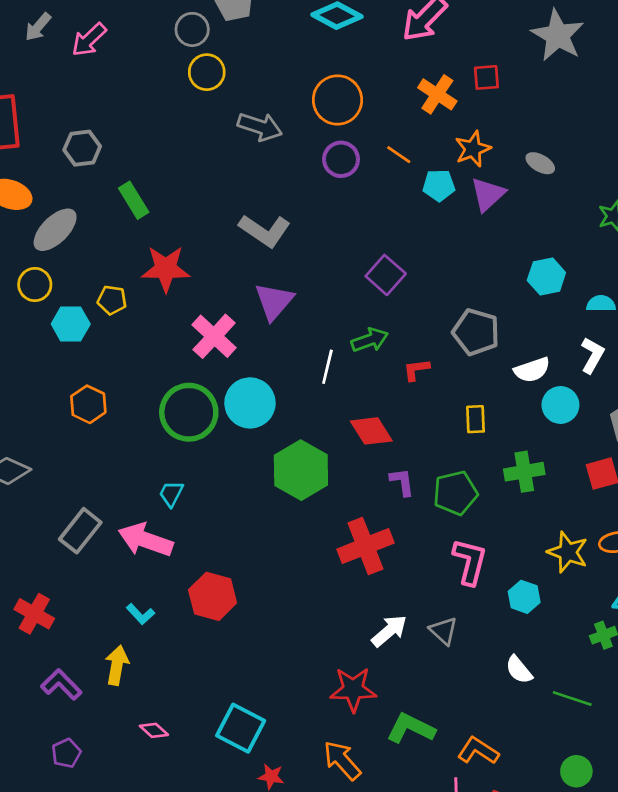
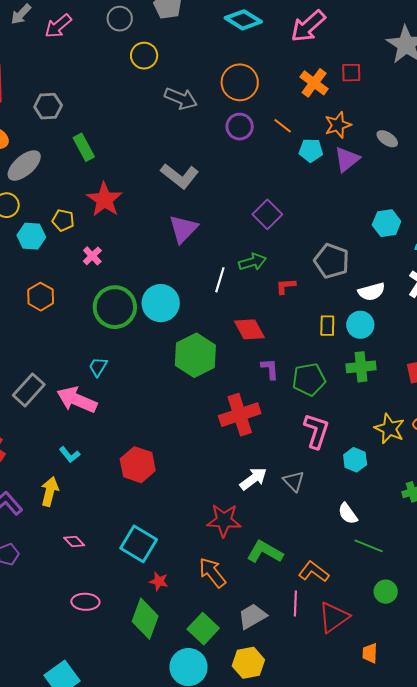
gray circle: (192, 29) -> (120, 19), moved
red star: (166, 269) -> (104, 200), turned 30
pink cross: (214, 336) -> (92, 256), moved, size x0.6
cyan circle: (560, 405) -> (360, 325), moved
red hexagon: (213, 596) -> (138, 465), moved
green line: (572, 698) -> (369, 546), moved

